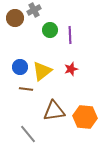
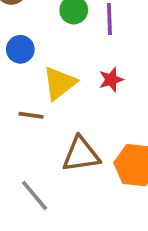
blue circle: (20, 67) -> (20, 49), moved

